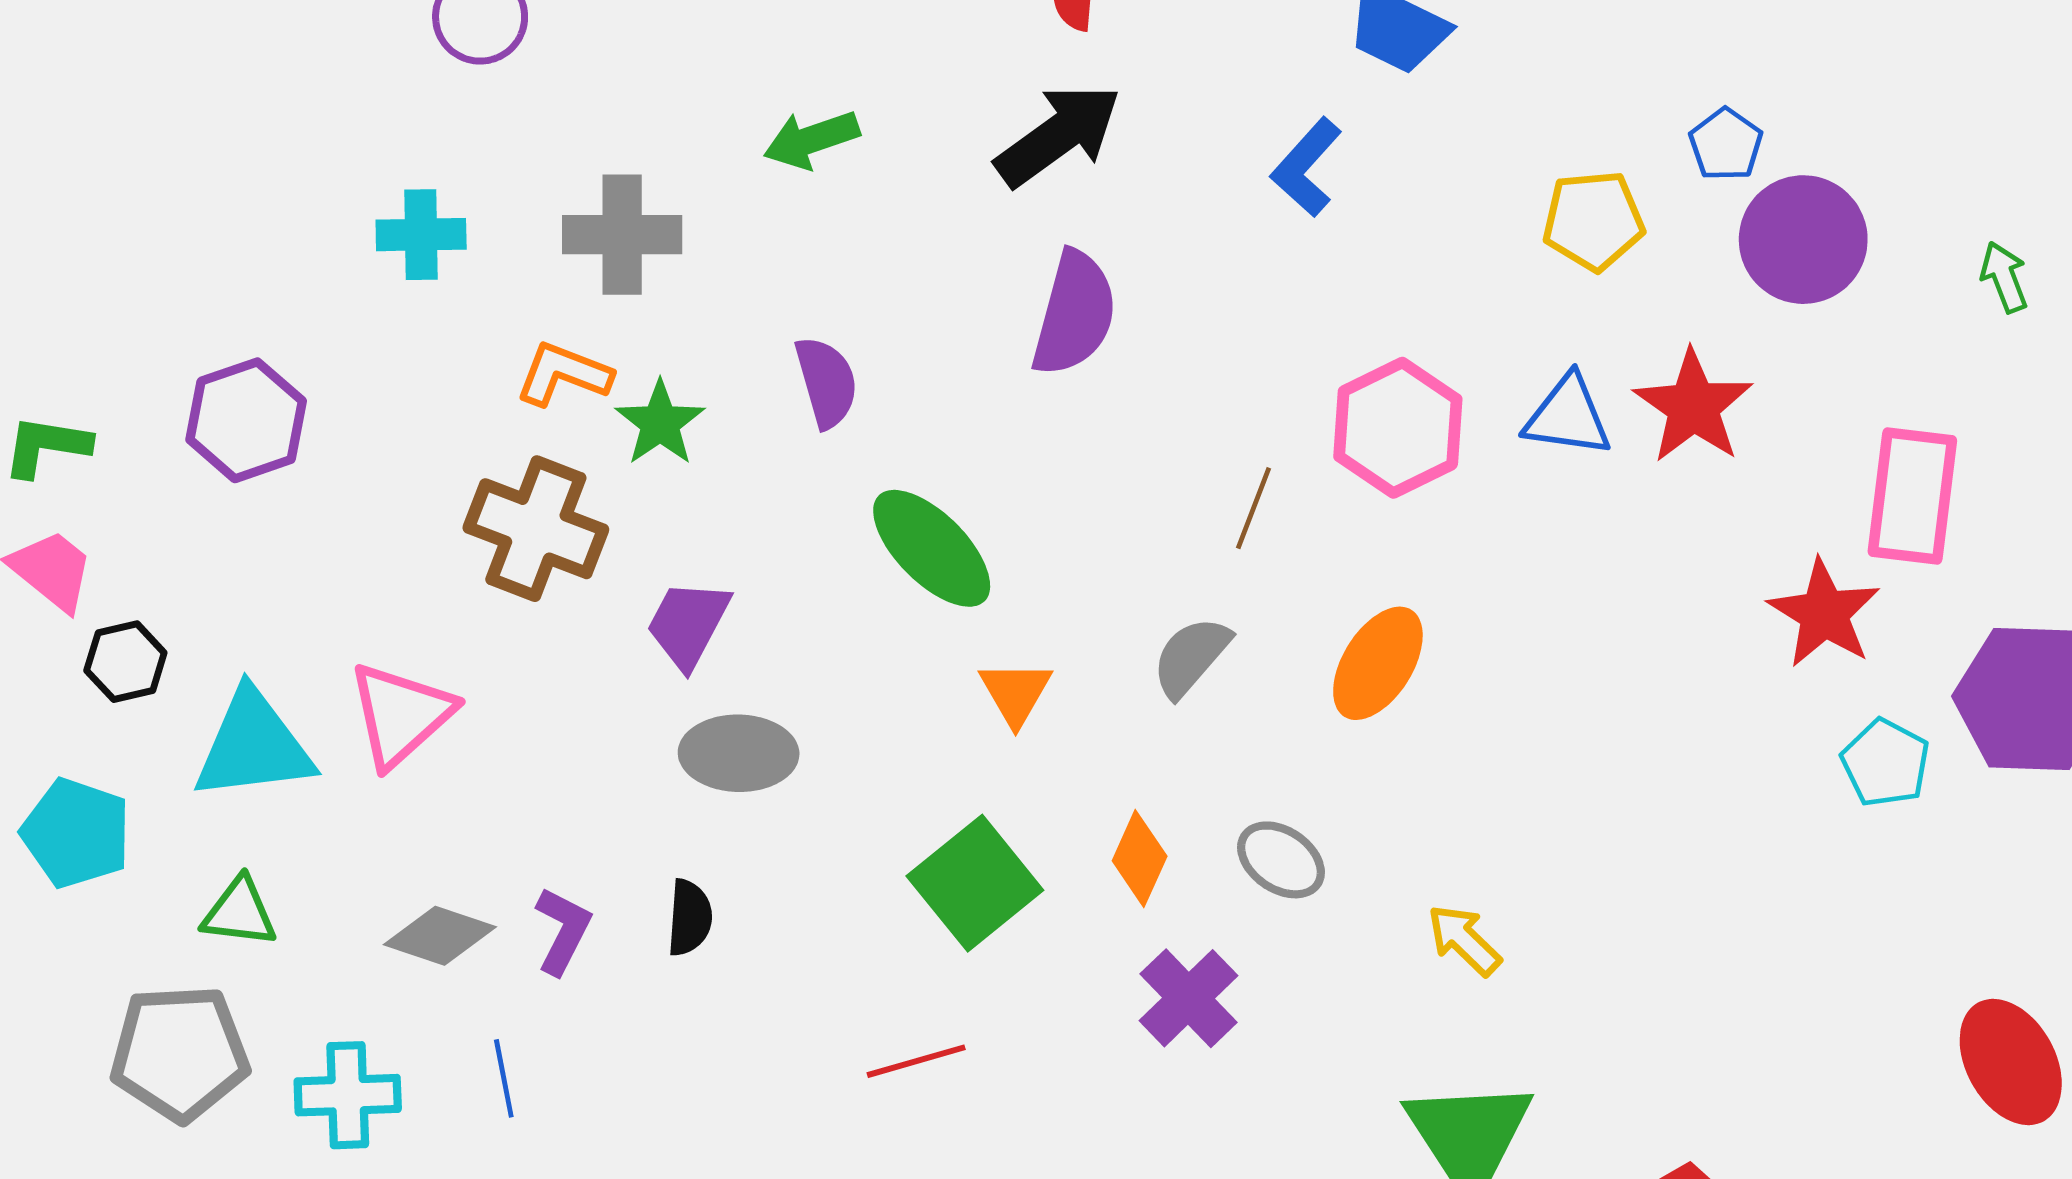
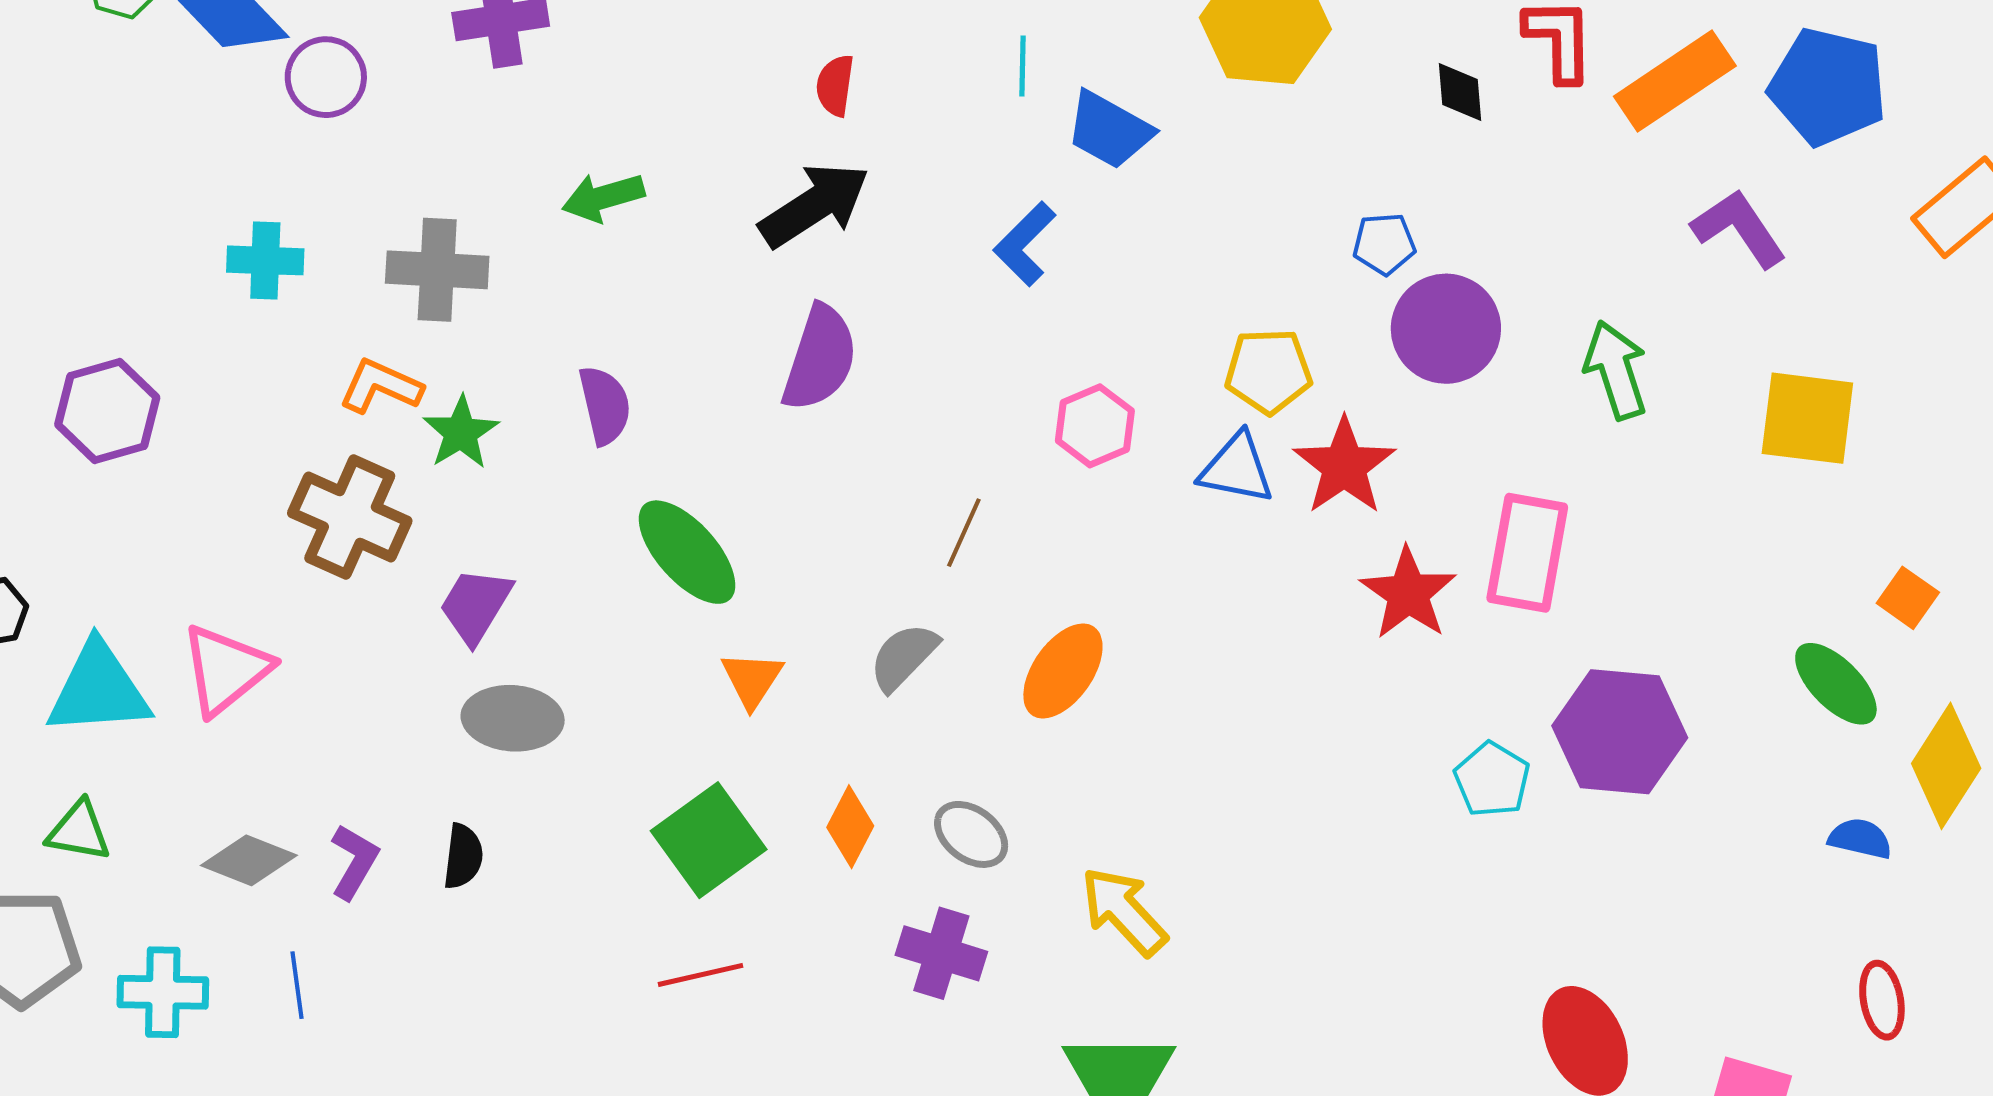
blue pentagon: (1726, 144) -> (1384, 244), turned 30
yellow pentagon: (1593, 221) -> (1268, 371), moved
green arrow: (2004, 277) -> (1616, 370), size x1.6
pink hexagon: (1398, 428) -> (1095, 426), moved, size x0.7
red star: (1824, 613) -> (1408, 593), moved
yellow arrow: (1464, 940) -> (1124, 911), size x1.4
purple cross: (1188, 998) -> (941, 953), moved, turned -32
red line: (916, 1061) -> (701, 975), moved

